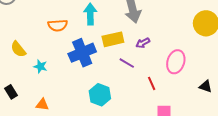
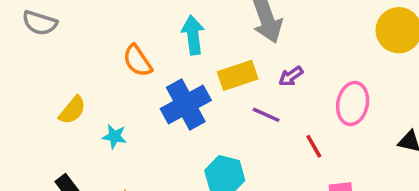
orange semicircle: (58, 25) -> (137, 61), turned 66
yellow semicircle: (18, 49) -> (72, 110), turned -96

